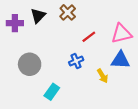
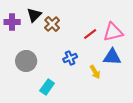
brown cross: (68, 12) -> (52, 24), moved
red line: (89, 37) -> (90, 34), moved

